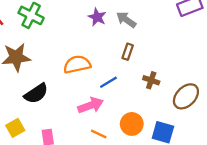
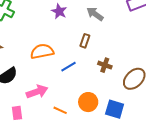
gray arrow: (126, 20) -> (95, 14), moved
pink arrow: (91, 105) -> (37, 92), moved

